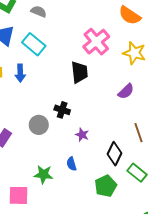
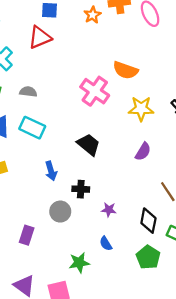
pink cross: (96, 42) -> (95, 91), moved
black trapezoid: (79, 72) -> (88, 144), turned -30
blue arrow: (20, 73) -> (51, 171), moved

